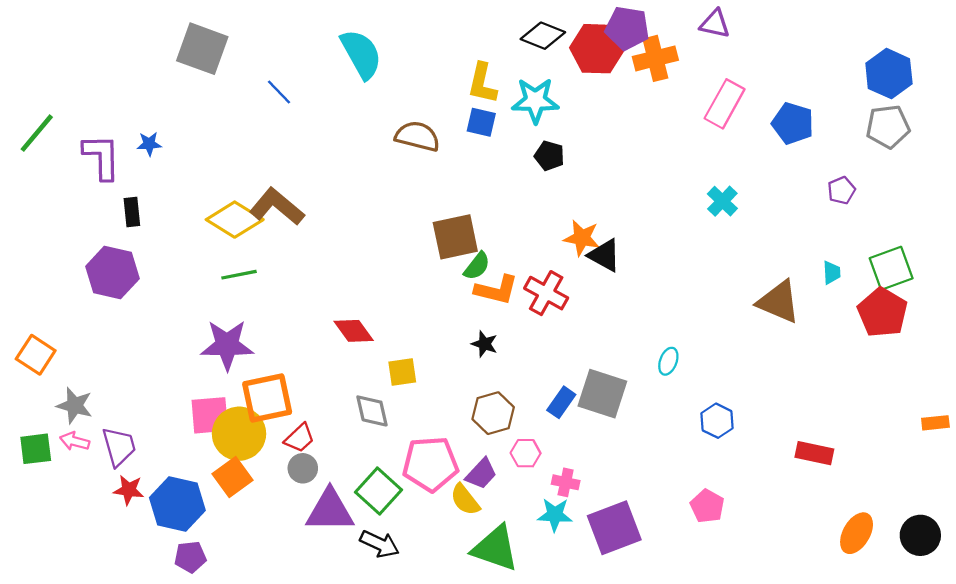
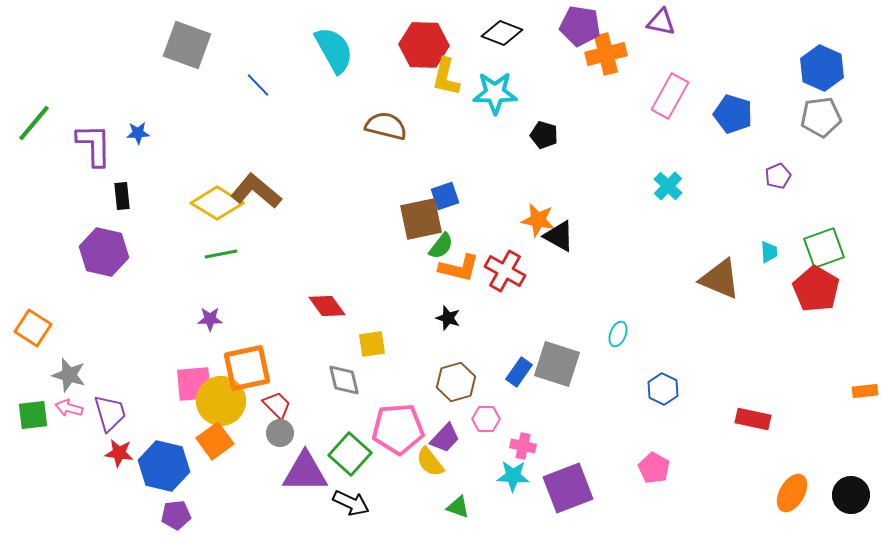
red hexagon: (597, 49) -> (424, 45), moved
blue square: (481, 122) -> (445, 196), moved, turned -32
black pentagon: (549, 156) -> (544, 135), moved
purple star: (227, 345) -> (210, 319), size x0.5
red trapezoid: (300, 438) -> (277, 405), turned -92
green triangle: (495, 548) -> (458, 507), size x0.5

